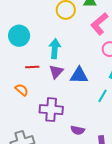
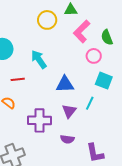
cyan arrow: (55, 49) -> (39, 59), turned -36
purple triangle: (56, 72) -> (69, 111), moved

